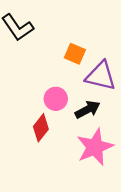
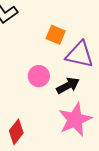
red diamond: (41, 128) -> (16, 132), moved

